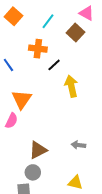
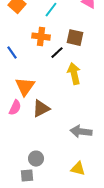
brown square: (75, 32) -> (75, 38), moved, turned -30
gray arrow: (78, 145) -> (81, 132), size x1.5
brown triangle: (38, 150) -> (41, 109), moved

